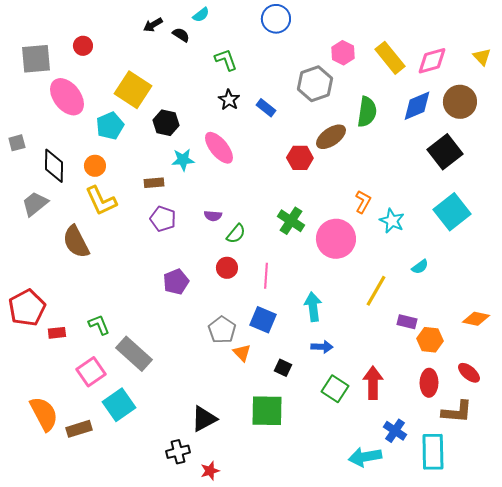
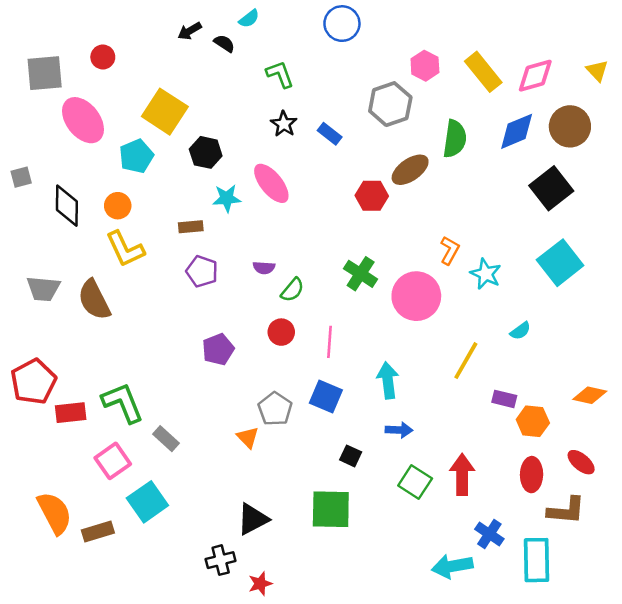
gray trapezoid: (35, 204) -> (43, 289), moved, turned -136
green L-shape: (99, 325) -> (123, 403), size x1.6
red rectangle: (57, 333) -> (71, 413), size x1.4
orange triangle: (242, 353) -> (248, 437), moved
gray rectangle: (134, 354) -> (166, 439), size x0.6

